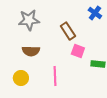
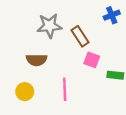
blue cross: (95, 13) -> (112, 15), turned 32
gray star: (29, 20) -> (49, 26), moved

